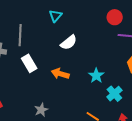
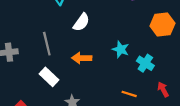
gray line: (20, 35) -> (47, 44), moved
white rectangle: (29, 63) -> (49, 77), moved

